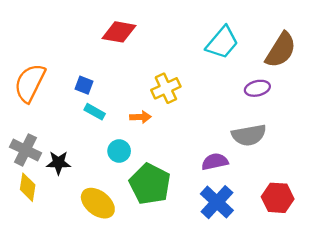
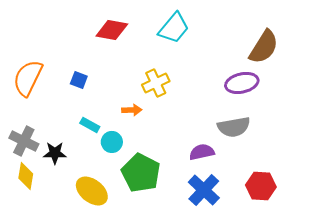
cyan trapezoid: (222, 43) -> (174, 28), moved
purple ellipse: (257, 88) -> (242, 83), size x1.4
cyan rectangle: (95, 112) -> (90, 125), moved

